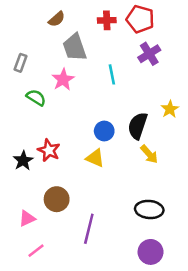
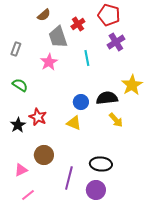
red cross: (107, 20) -> (78, 24), moved, turned -32
green semicircle: (36, 98) -> (20, 85), moved
yellow star: (170, 109) -> (132, 85), size x1.5
black semicircle: (138, 126) -> (107, 98), turned 65
black ellipse: (149, 209) -> (101, 164), moved
purple circle: (151, 252) -> (96, 190), moved

